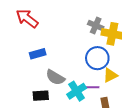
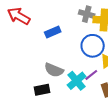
blue rectangle: (38, 54) -> (53, 32), moved
purple line: (92, 87) -> (91, 75), turned -32

